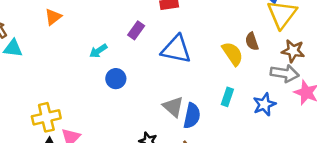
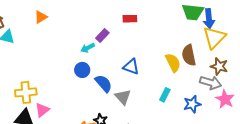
brown semicircle: (252, 41) -> (189, 55), size x1.5
blue triangle: (176, 49) -> (131, 67), moved, size x0.7
cyan arrow: (98, 51) -> (88, 48), moved
blue semicircle: (192, 116) -> (104, 83), moved, turned -60

